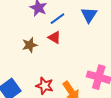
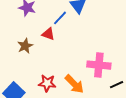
blue line: (57, 19) -> (60, 18), moved

